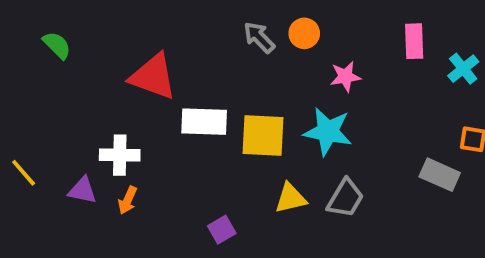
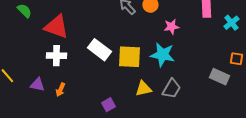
red triangle: (153, 77) -> (56, 27), moved
white rectangle: (204, 122) -> (99, 50), turned 35
white cross: (120, 155) -> (56, 56), moved

